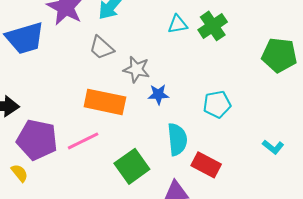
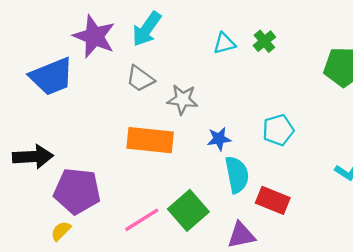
green cross: (213, 26) -> (264, 41), size x0.7
blue star: (158, 94) -> (219, 139), moved
pink line: (83, 141) -> (142, 220), moved
yellow semicircle: (20, 173) -> (61, 231), turned -90

